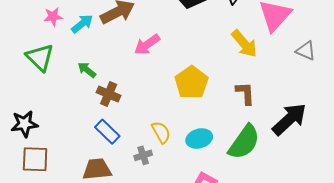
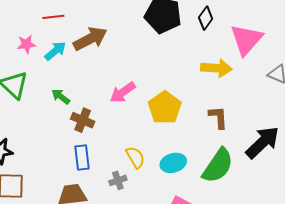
pink arrow: (147, 44) -> (123, 92), moved
yellow arrow: (244, 44) -> (216, 68), turned -44
blue rectangle: (107, 132) -> (82, 158), turned 40

